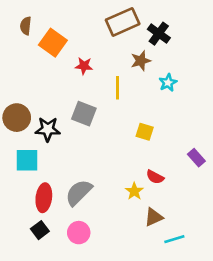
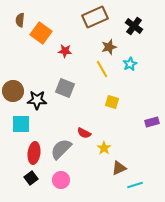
black cross: (159, 34) -> (134, 26), moved
yellow line: (117, 88) -> (102, 69), moved, turned -30
purple rectangle: (196, 158) -> (152, 122), turned -64
red semicircle: (155, 177) -> (84, 133), moved

